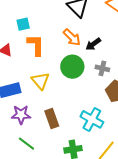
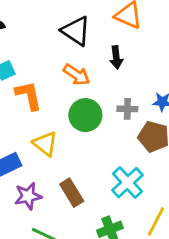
black arrow: (93, 44) -> (116, 57), moved, turned -49
cyan cross: (92, 119) -> (128, 183), turned 30

